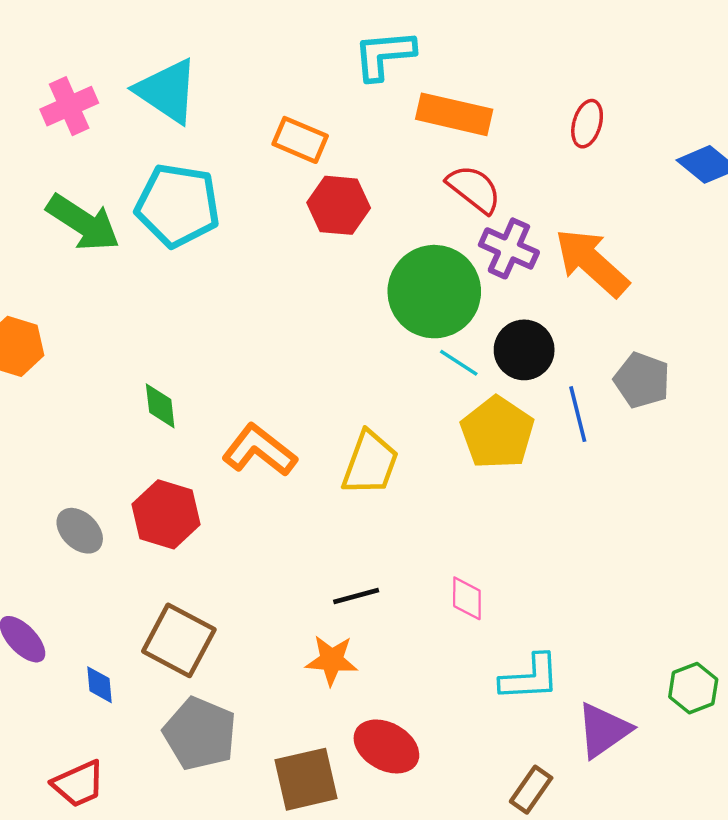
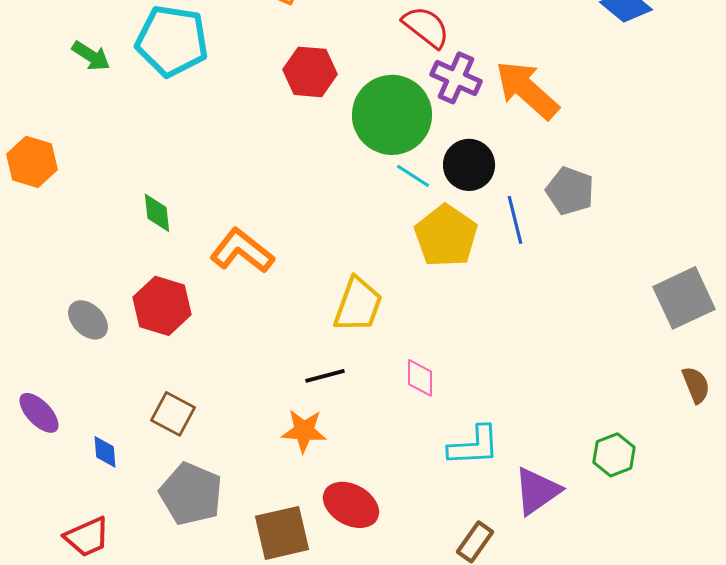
red hexagon: (339, 205) -> (310, 72), moved
green arrow: (83, 223) -> (91, 56), size x0.6
yellow trapezoid: (370, 463) -> (358, 305), moved
brown square: (179, 640) -> (173, 414), size x0.7

